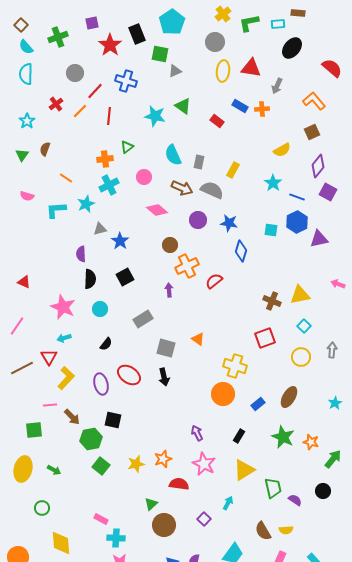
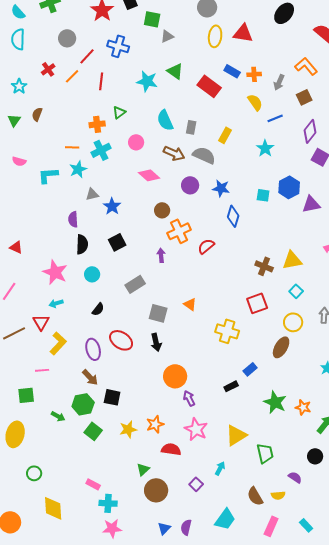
gray arrow: (277, 86) -> (279, 82), moved
red rectangle: (217, 121) -> (209, 86), size x1.6
yellow semicircle: (282, 150) -> (255, 102), moved, turned -96
orange line: (66, 178) -> (72, 147), moved, turned -32
blue line: (297, 197) -> (275, 118), moved, turned -42
orange circle: (223, 394) -> (175, 376), moved
brown ellipse: (289, 397) -> (281, 347), moved
brown arrow: (72, 417) -> (90, 377), moved
black square: (113, 420) -> (112, 397), moved
black rectangle: (239, 436) -> (231, 386), moved, turned 32
green arrow: (54, 470) -> (58, 416), moved
purple semicircle: (295, 500) -> (295, 477), moved

